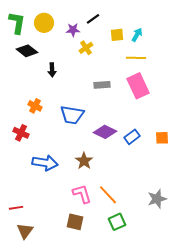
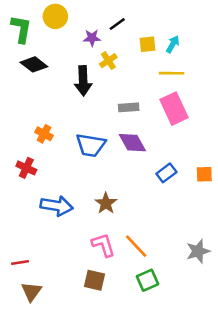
yellow circle: (44, 23) -> (55, 16), moved
black arrow: (52, 70) -> (83, 81), moved, size x1.6
purple diamond: (105, 132) -> (132, 143), moved, turned 35

